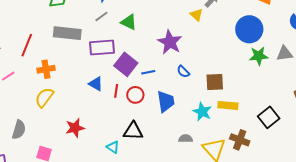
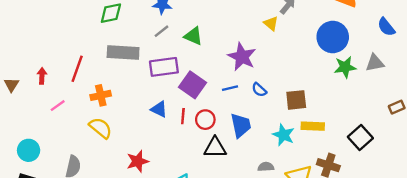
blue line: (148, 72) -> (230, 88), moved
yellow semicircle: (44, 97) -> (101, 128), turned 95
black triangle: (133, 131) -> (215, 148), moved

